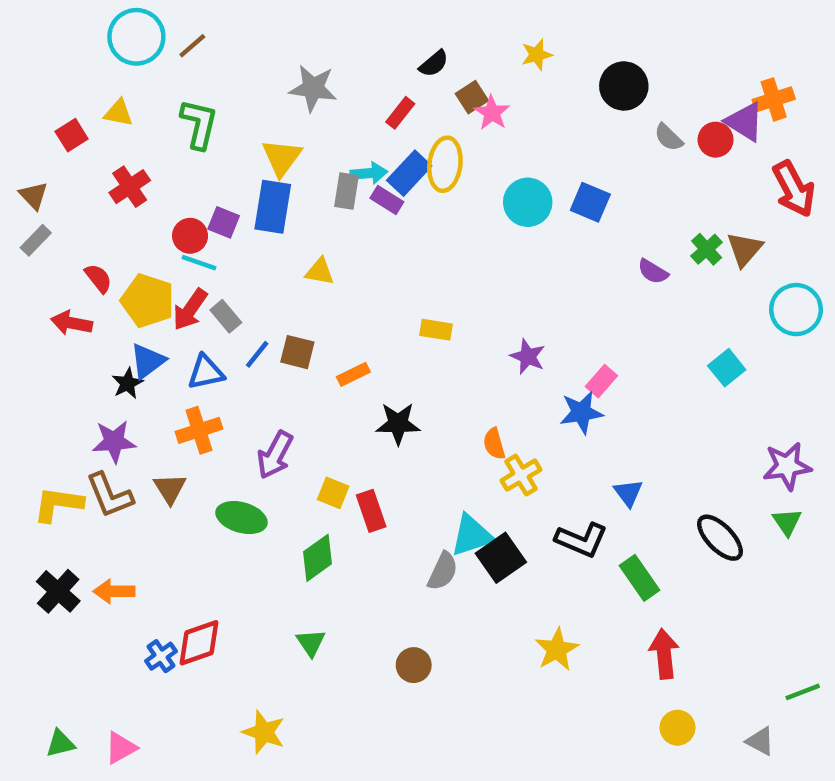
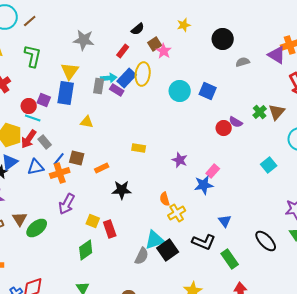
gray semicircle: (669, 137) -> (243, 62), turned 120
red circle: (716, 140) -> (224, 128), moved
orange cross: (199, 430) -> (60, 173), moved
green ellipse: (241, 518) -> (37, 228), moved, turned -55

